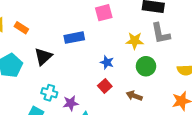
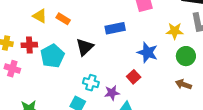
blue star: (107, 62) -> (147, 52), size x1.5
red square: (105, 86) -> (134, 77), moved
brown arrow: (134, 96) -> (183, 84), moved

